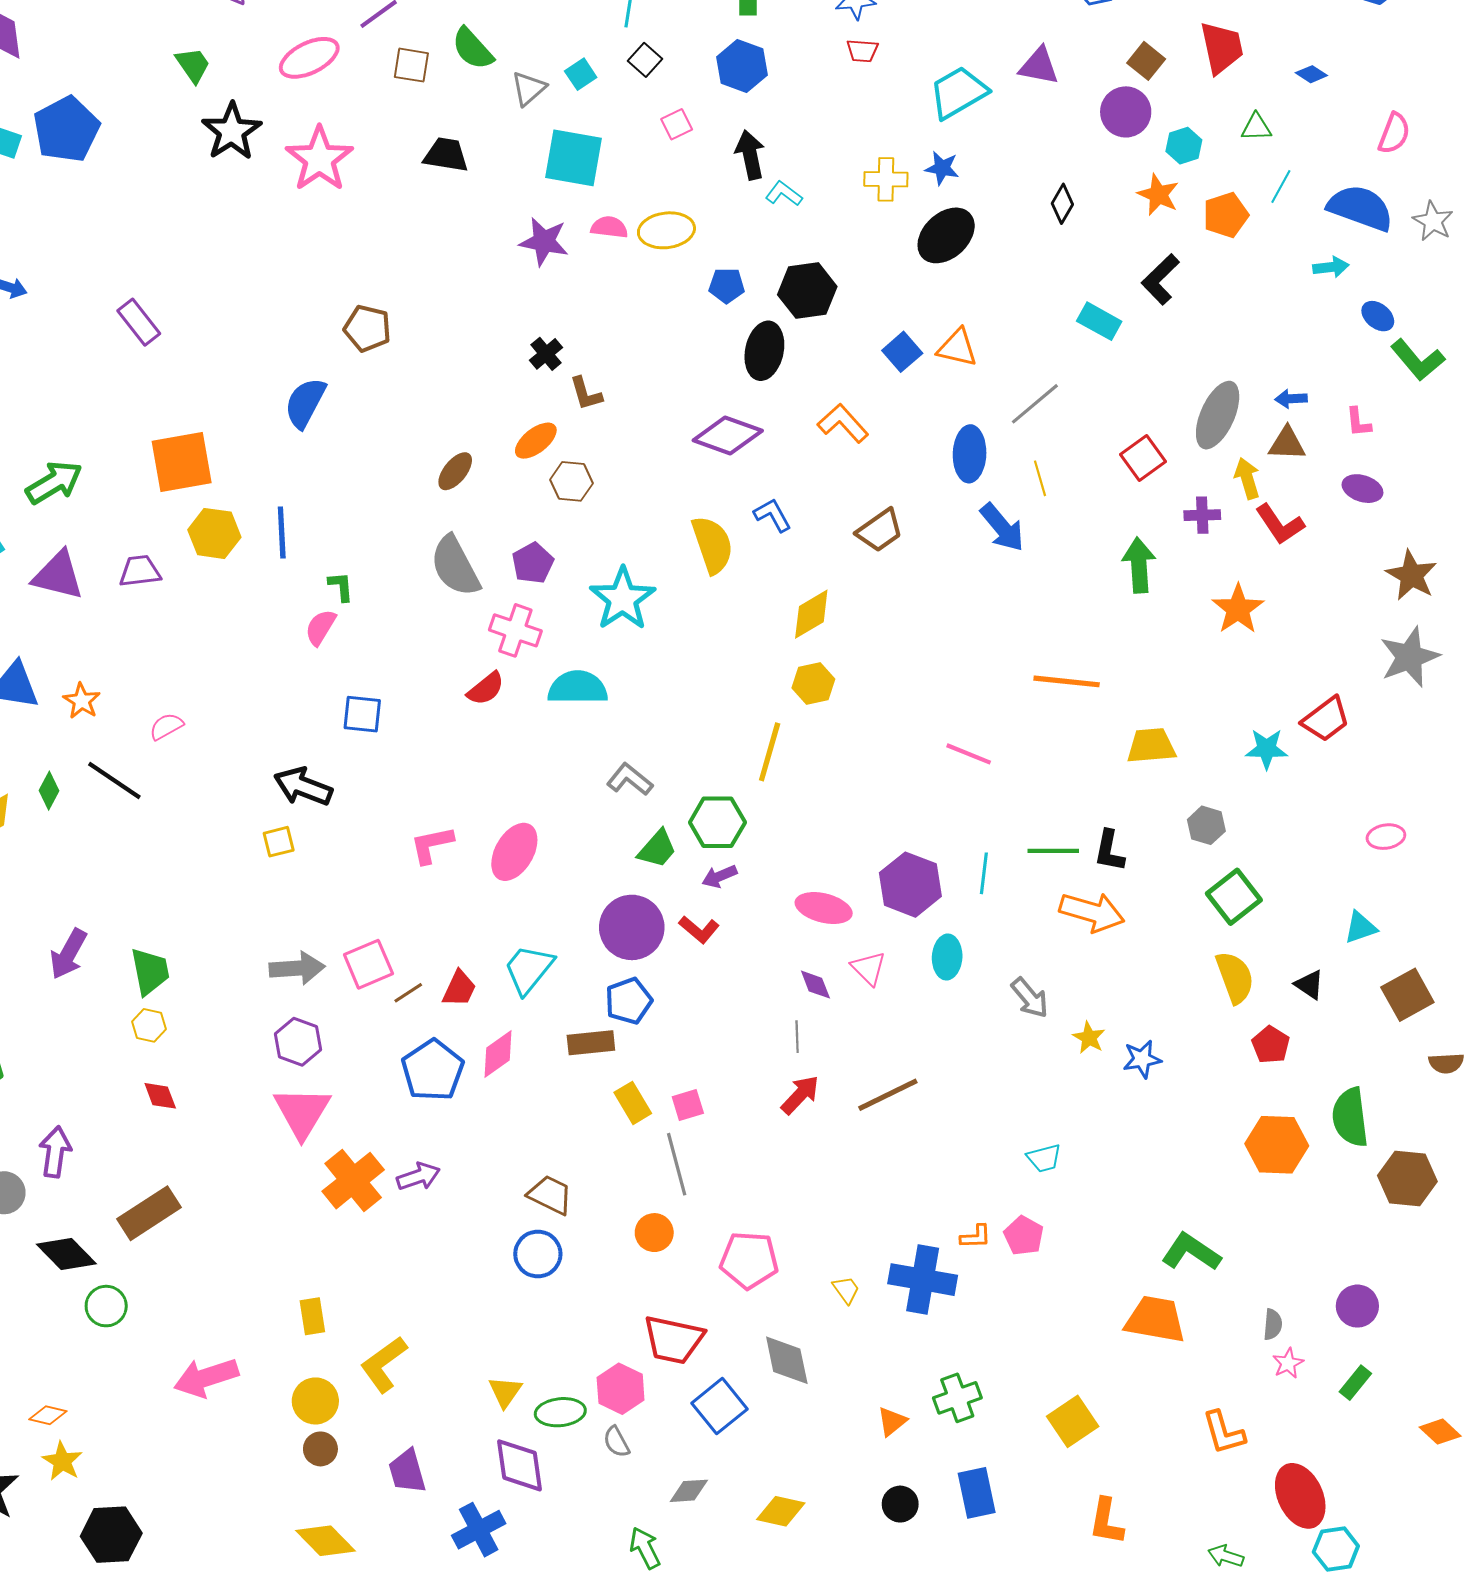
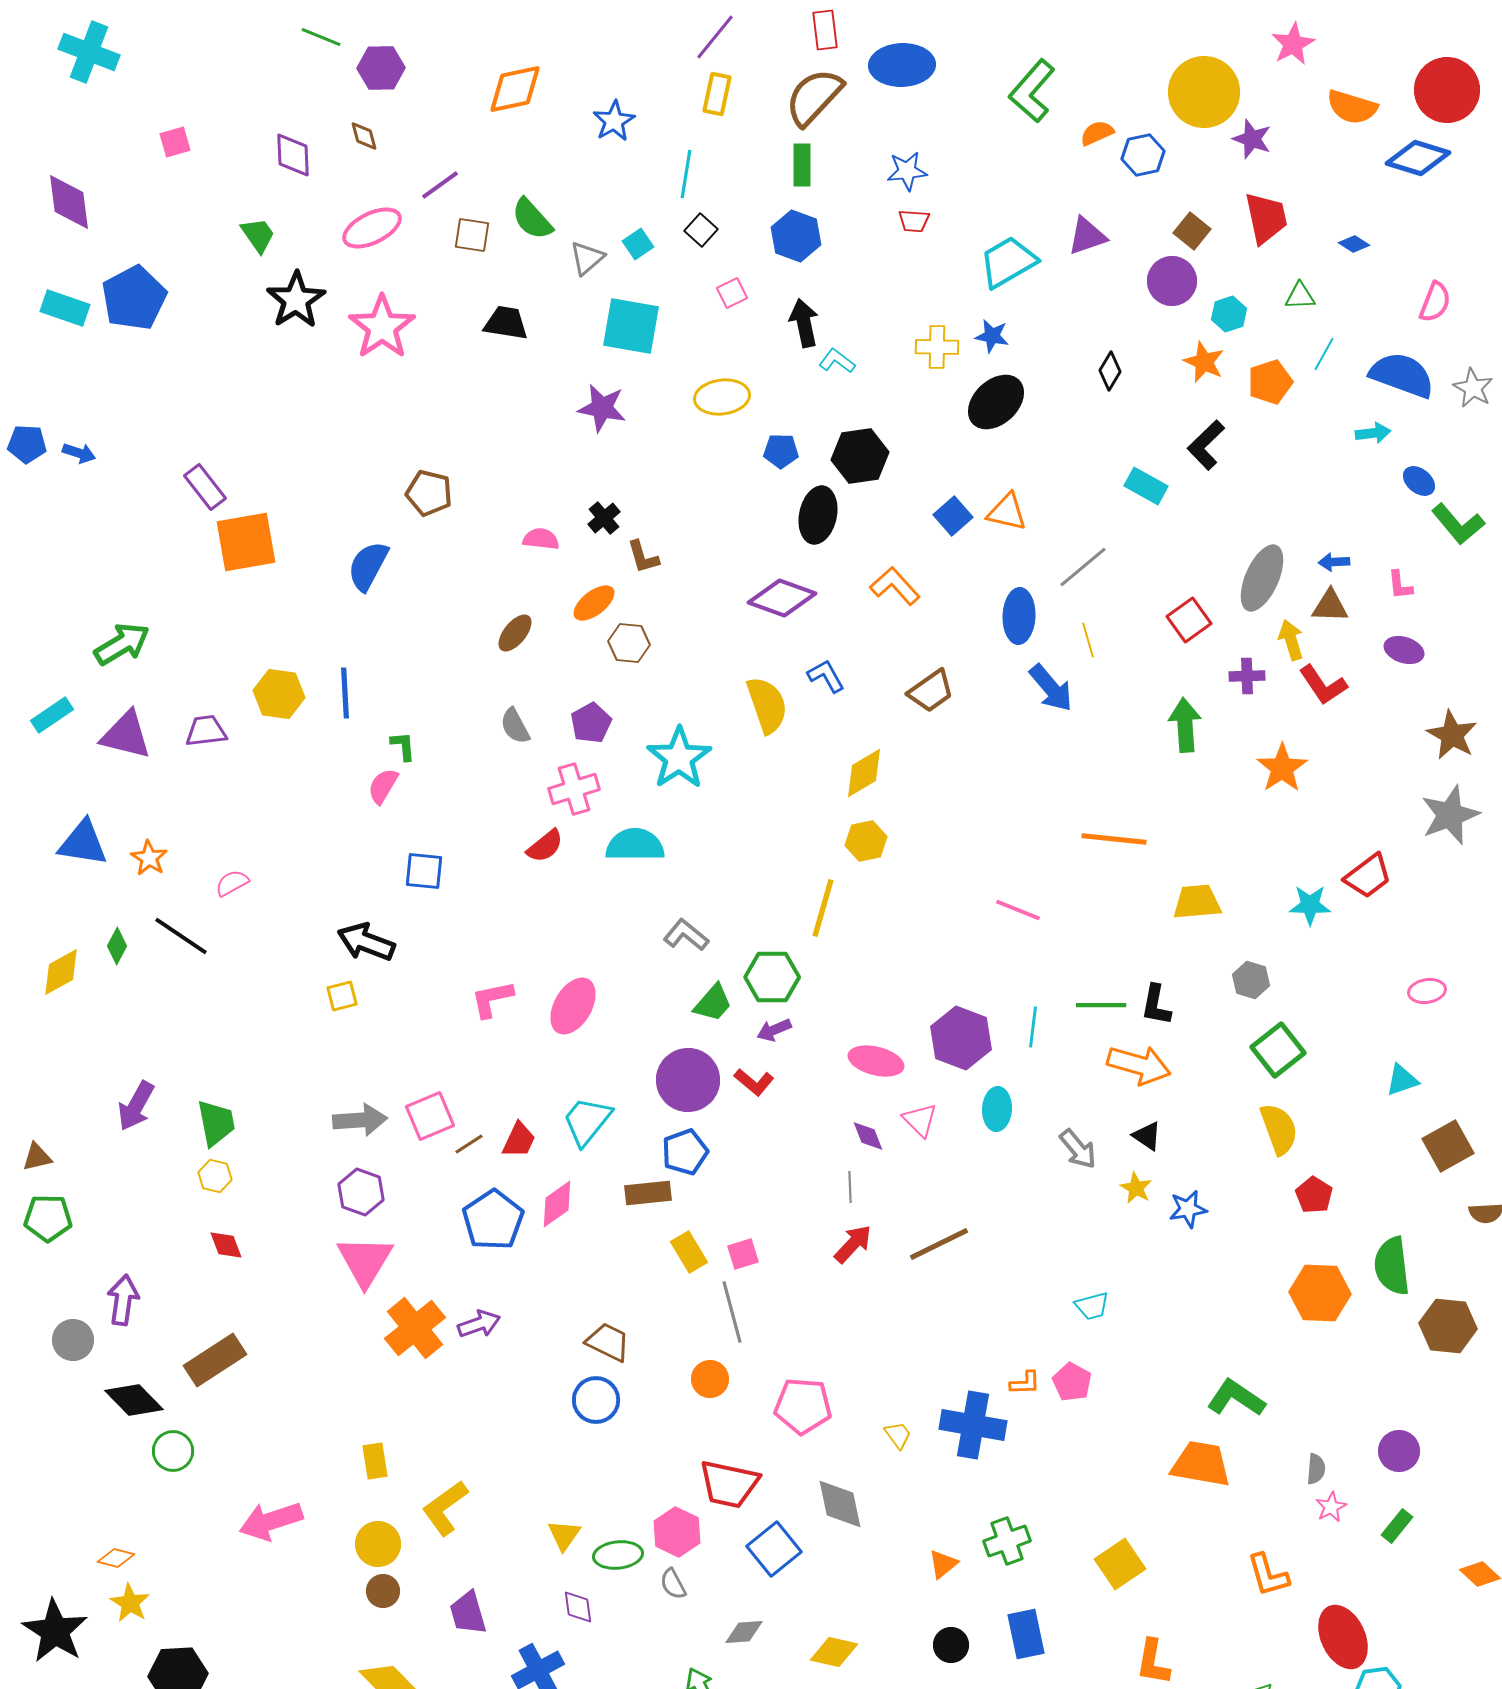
purple triangle: (1039, 66) -> (1087, 236), turned -30
pink semicircle: (609, 227) -> (541, 539), moved
orange square: (182, 462) -> (246, 542), moved
gray semicircle: (455, 566) -> (515, 726), size x0.6
pink cross: (515, 630) -> (574, 789), turned -36
black triangle: (1309, 985) -> (1147, 1136), moved
purple diamond: (519, 1465) -> (578, 1607), size x0.6

